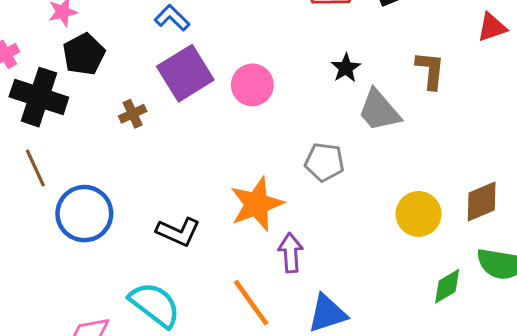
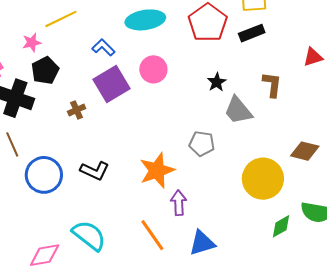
pink circle: (252, 85) -> (153, 69), moved
brown diamond: (482, 202) -> (305, 151), moved, turned 36
yellow circle: (419, 214) -> (263, 179), size x1.4
black L-shape: (178, 232) -> (95, 171), moved

